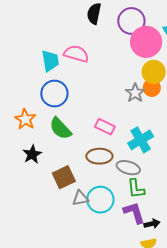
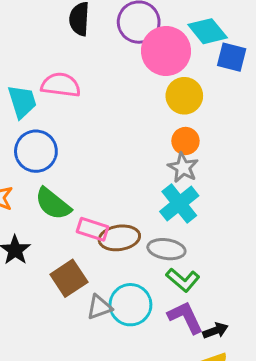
orange circle: (152, 88) -> (185, 141), moved
gray star: (135, 93) -> (183, 168), moved
pink rectangle: (105, 127) -> (93, 229), moved
green L-shape: (136, 189) -> (183, 280), turned -35

